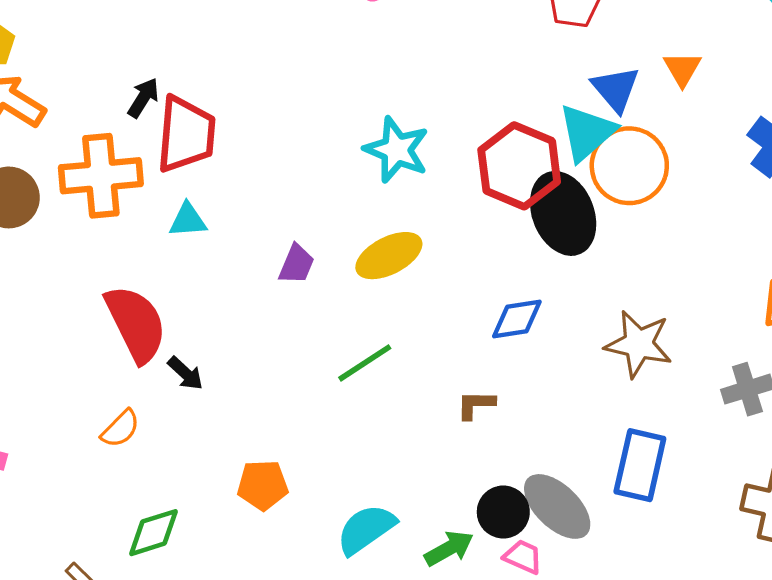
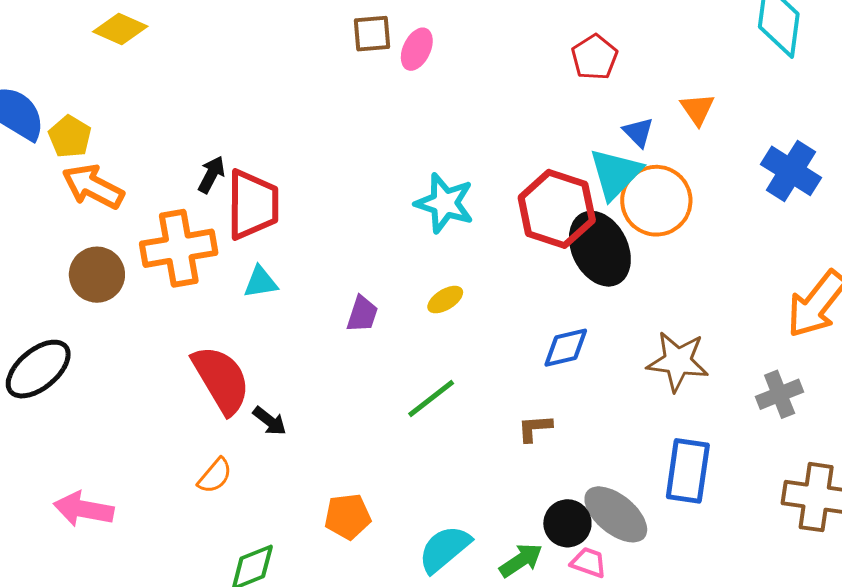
blue triangle: (616, 89) -> (638, 132), size x0.7
yellow ellipse: (389, 256) -> (445, 300), size x0.6

